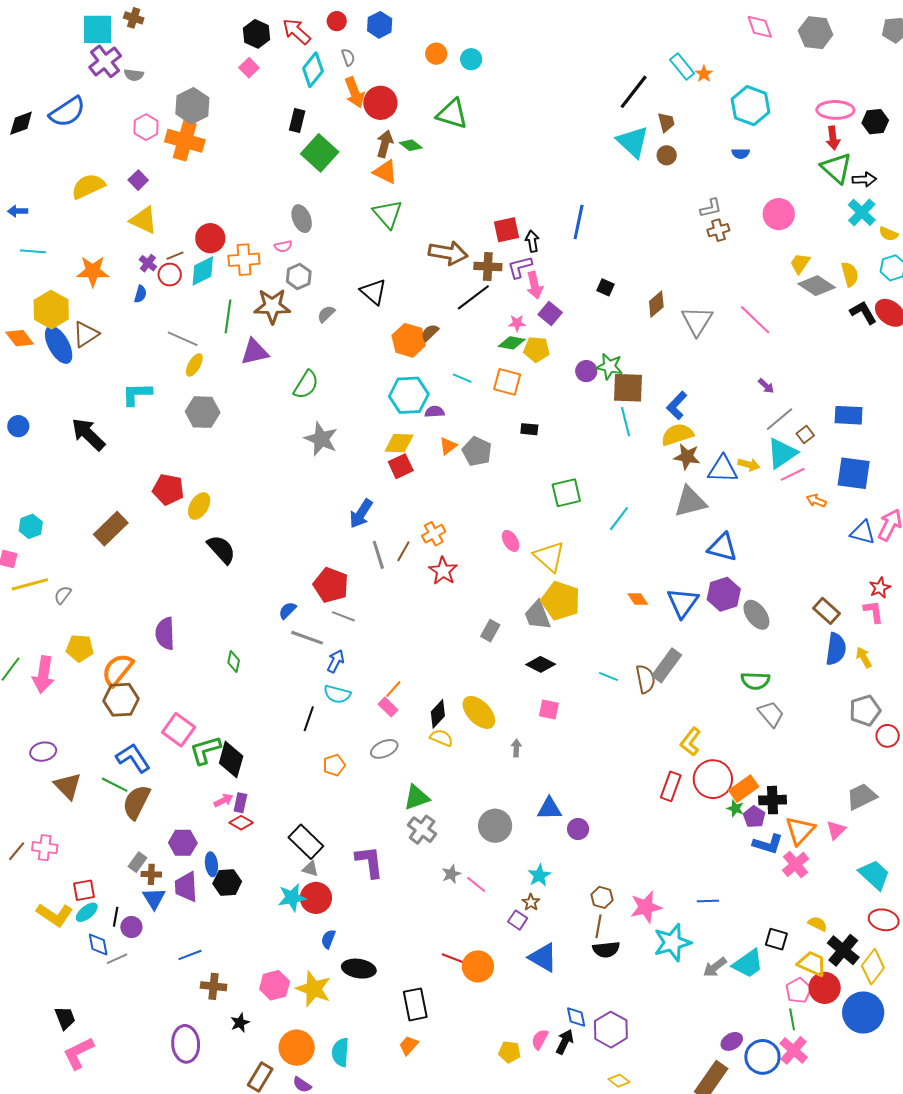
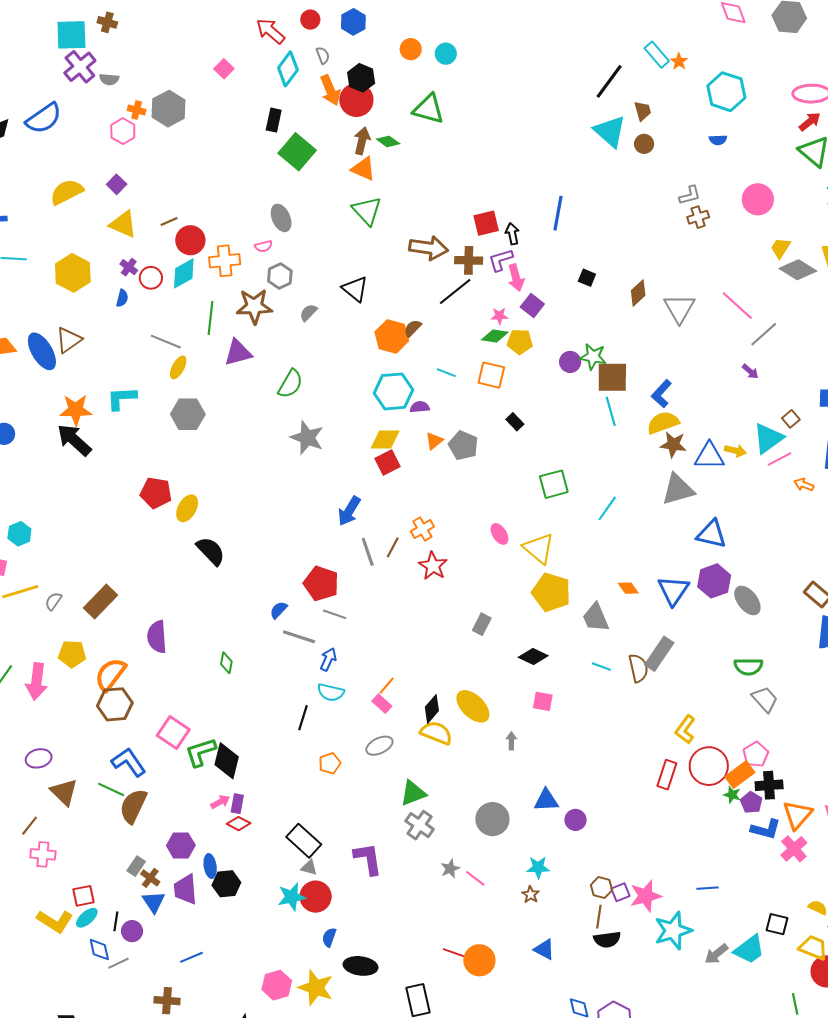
black hexagon: (256, 34) -> (361, 78), moved
red arrow: (833, 138) -> (810, 122), turned -120
orange cross: (185, 141) -> (137, 110), moved, size x0.5
brown line: (175, 256) -> (169, 222), moved
orange star: (93, 271) -> (76, 410), moved
yellow hexagon: (51, 310) -> (73, 273), moved
gray line: (780, 419) -> (764, 334), moved
black rectangle: (529, 429) -> (515, 422), turned 42
brown rectangle: (111, 529) -> (100, 602), moved
gray trapezoid: (537, 615) -> (596, 618), moved
yellow semicircle: (441, 738) -> (436, 733), size x1.4
brown line: (17, 851) -> (30, 826), moved
brown cross: (151, 874) -> (150, 878), turned 36
cyan star: (539, 875) -> (538, 867), turned 30
purple square: (518, 920) -> (621, 892), moved, turned 36
blue triangle: (543, 957) -> (544, 949), size x0.7
brown cross: (214, 986) -> (167, 1001), moved
pink pentagon: (799, 990) -> (756, 754), moved

